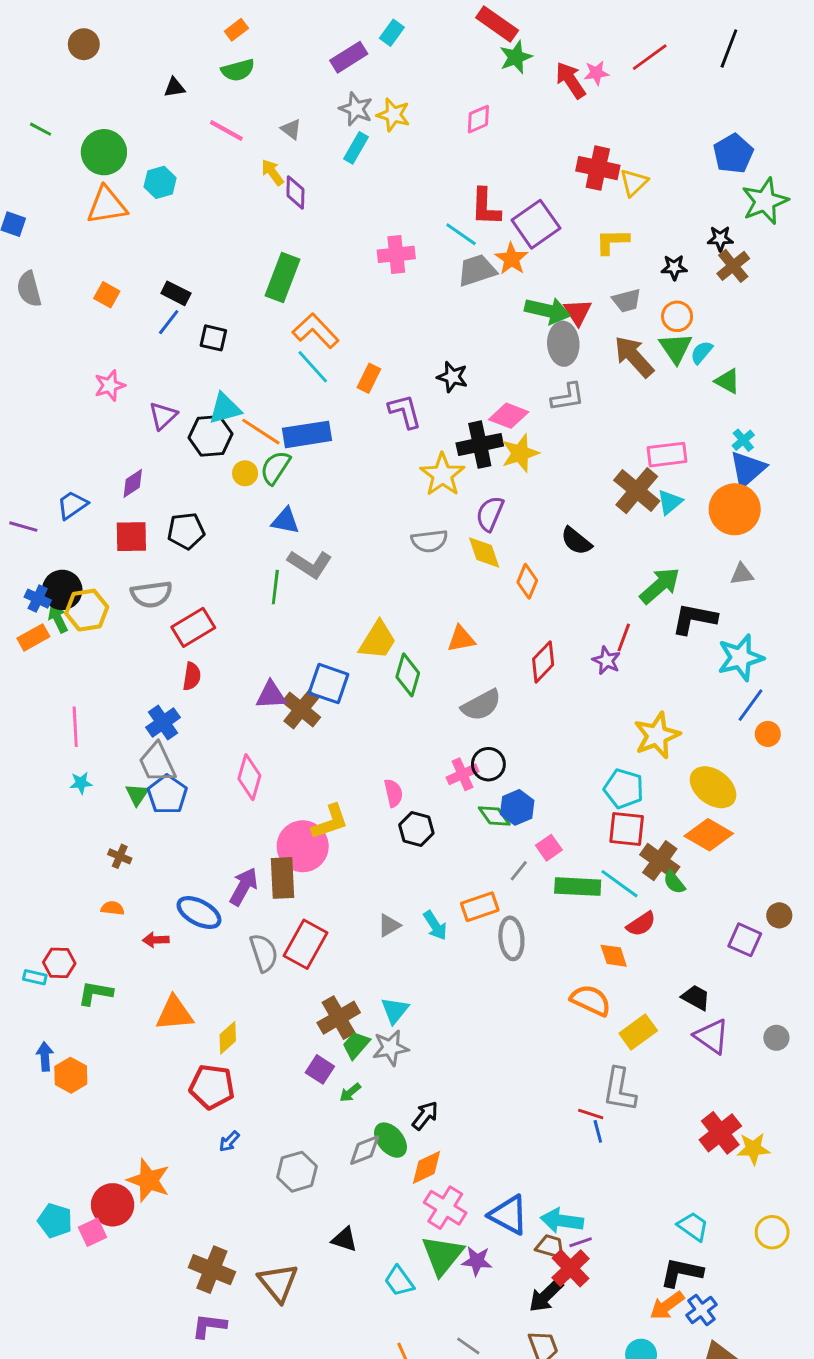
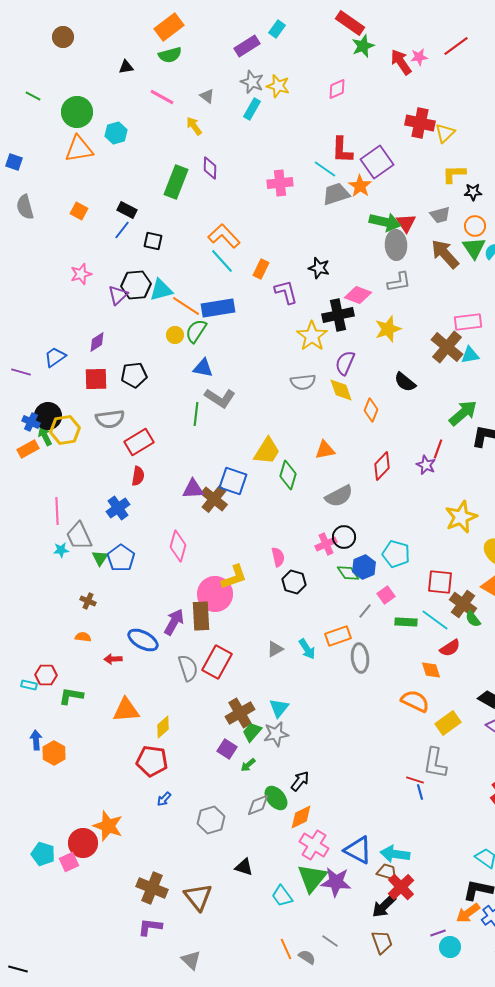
orange rectangle: (236, 30) -> (169, 27), size x1.8
purple diamond: (295, 193) -> (210, 168), moved
yellow L-shape: (612, 241) -> (454, 174), moved
green rectangle: (282, 277) -> (176, 182), moved
black hexagon: (210, 436) -> (136, 285), moved
yellow star: (520, 453) -> (388, 329), moved
cyan triangle: (670, 502) -> (470, 355), turned 30
gray trapezoid: (157, 763) -> (79, 536), moved
cyan pentagon: (624, 789) -> (396, 554), moved
green rectangle: (578, 887) -> (406, 622), size x0.7
purple line: (581, 1242) -> (438, 933), moved
purple star: (477, 1261) -> (336, 882), size x1.4

